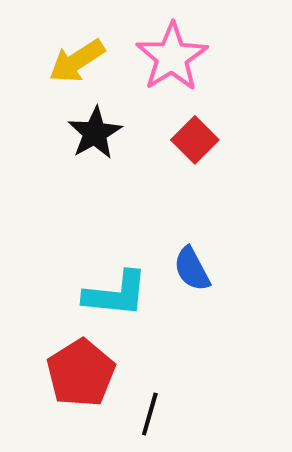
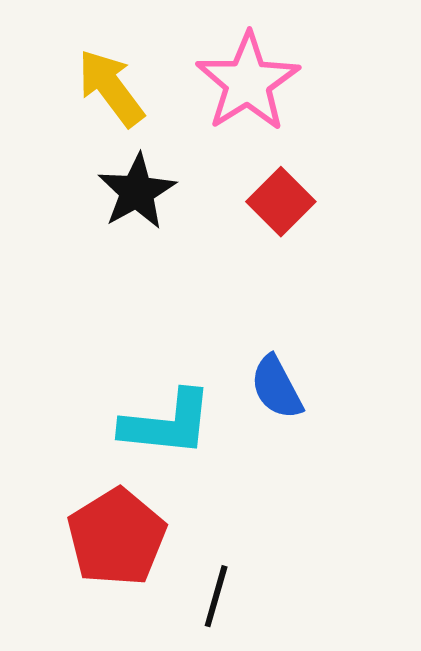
yellow arrow: (77, 61) -> (111, 88), turned 86

